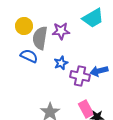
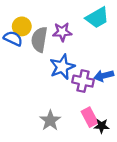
blue semicircle: (29, 56) -> (13, 38), moved
blue star: (61, 63) -> (62, 67), size x1.6

